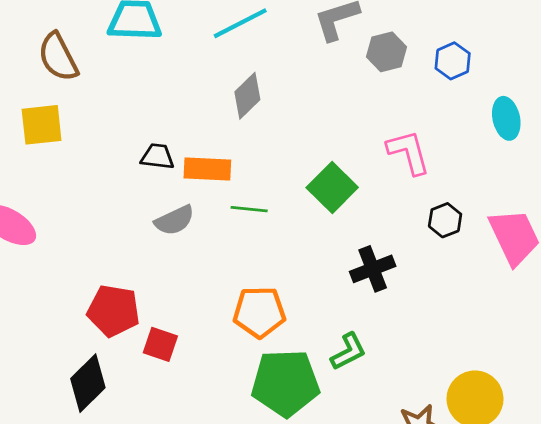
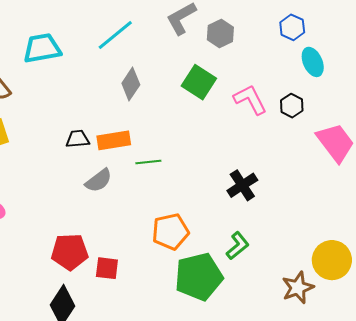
blue hexagon: (453, 61) -> (292, 27), moved
green square: (332, 188) -> (199, 82), moved
black hexagon: (445, 220) -> (292, 106), moved

